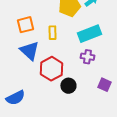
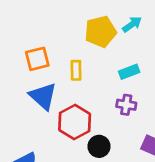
cyan rectangle: (89, 34) -> (129, 72), size x0.6

